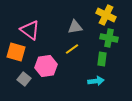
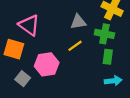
green cross: (109, 38) -> (104, 34), moved
cyan arrow: (96, 81) -> (113, 81), moved

